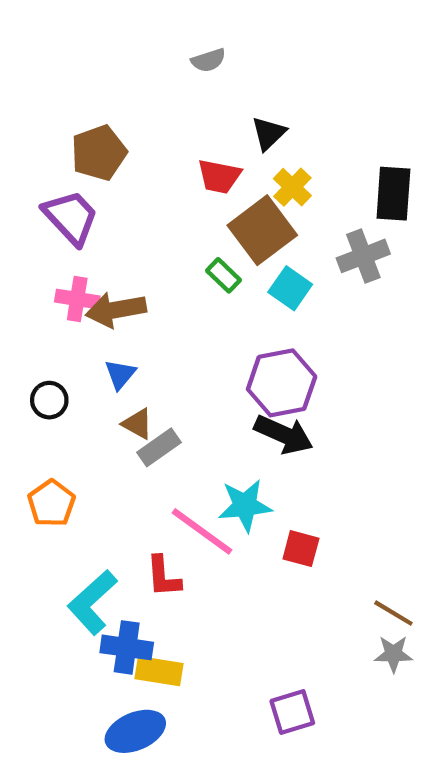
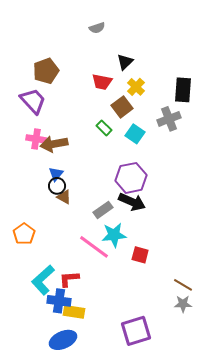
brown square: (262, 230) -> (122, 107), size x0.7
black circle: (49, 400) -> (57, 186), moved
gray rectangle: (159, 447) -> (103, 210), moved
red L-shape: (163, 576) -> (69, 279), moved, turned 90
purple square: (292, 712) -> (136, 331), size x1.4

